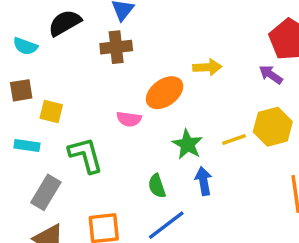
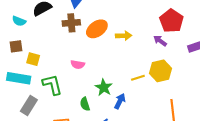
orange ellipse: (165, 93) -> (97, 29), moved
green star: (187, 144) -> (104, 87), moved
cyan rectangle: (27, 146) -> (19, 78), size x1.6
blue arrow: (204, 181) -> (120, 101), turned 35
green semicircle: (157, 186) -> (85, 104), moved

